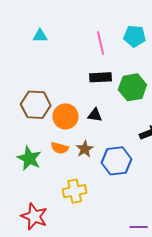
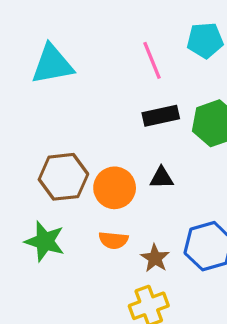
cyan triangle: (40, 36) -> (52, 64), size x1.8
brown star: (85, 149) -> (155, 258), moved
green star: (29, 158) -> (45, 241), moved

